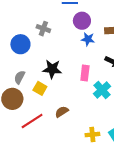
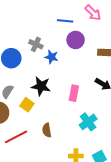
blue star: (88, 39) -> (51, 57), moved
cyan cross: (102, 90) -> (88, 122), moved
brown semicircle: (62, 112) -> (47, 130), turned -72

